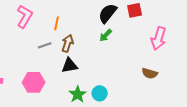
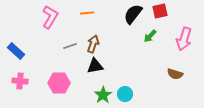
orange line: (57, 23) -> (87, 13), moved, turned 72
green arrow: (106, 35) -> (150, 36), moved

